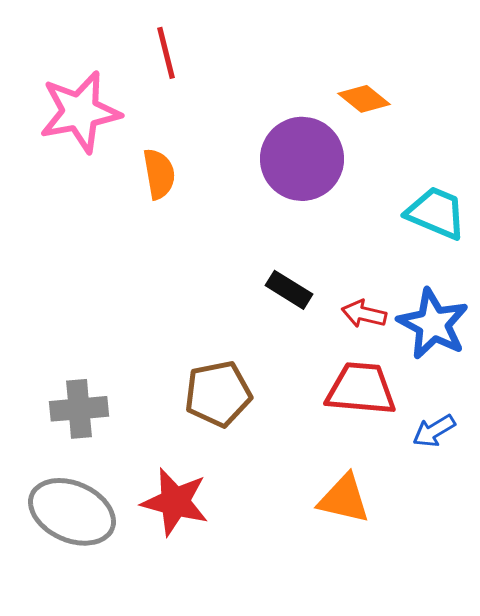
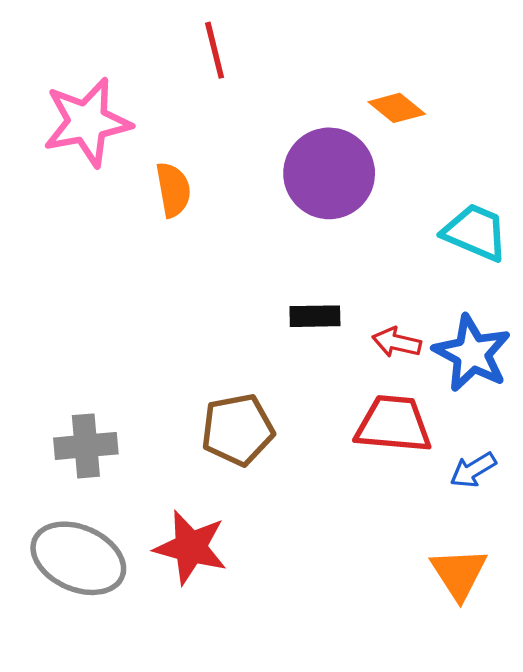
red line: (166, 53) -> (215, 50), moved
black rectangle: (289, 290) -> (315, 316), turned -33
orange triangle: (344, 499) -> (459, 574), moved, turned 44

